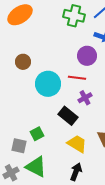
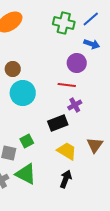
cyan circle: (48, 84) -> (23, 93), moved
black rectangle: (68, 116) -> (58, 123), turned -60

